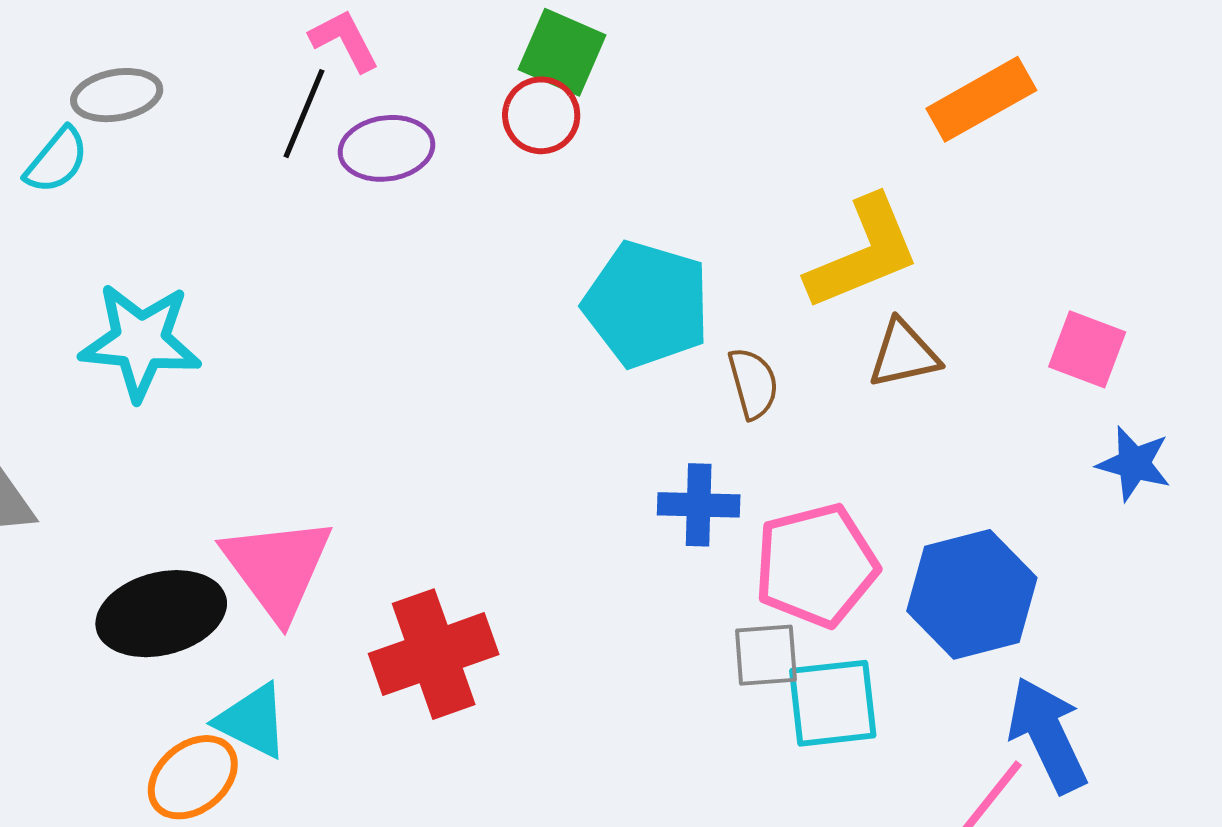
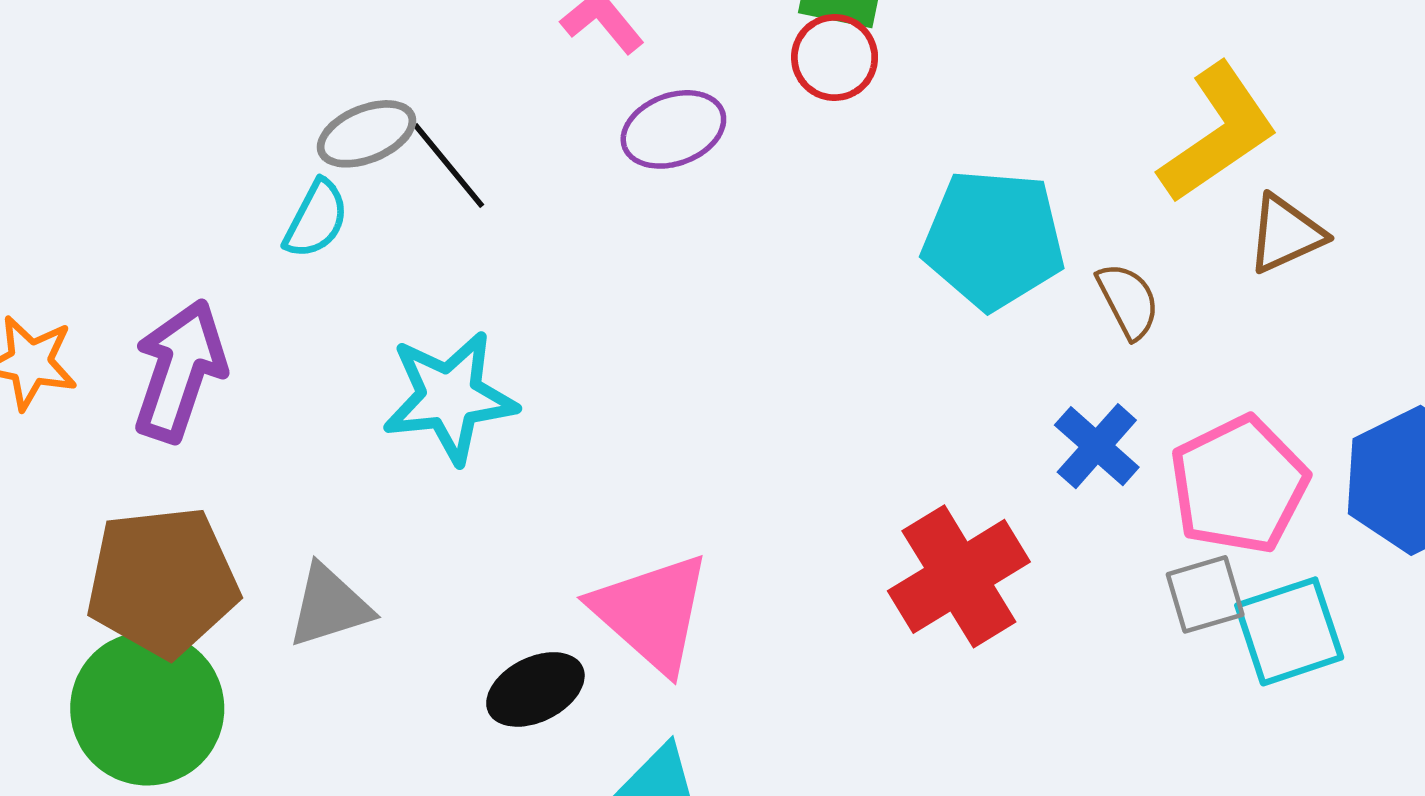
black line: (304, 114) -> (449, 165), moved, turned -50
blue cross: (699, 505) -> (1097, 446), turned -38
black ellipse: (161, 614) -> (535, 689), size x0.7
red cross: (434, 654) -> (959, 576), moved

